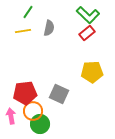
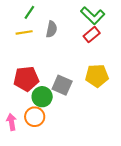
red pentagon: (25, 93) -> (26, 79), moved
gray square: (59, 94) -> (62, 85), moved
green circle: (40, 124) -> (42, 97), moved

